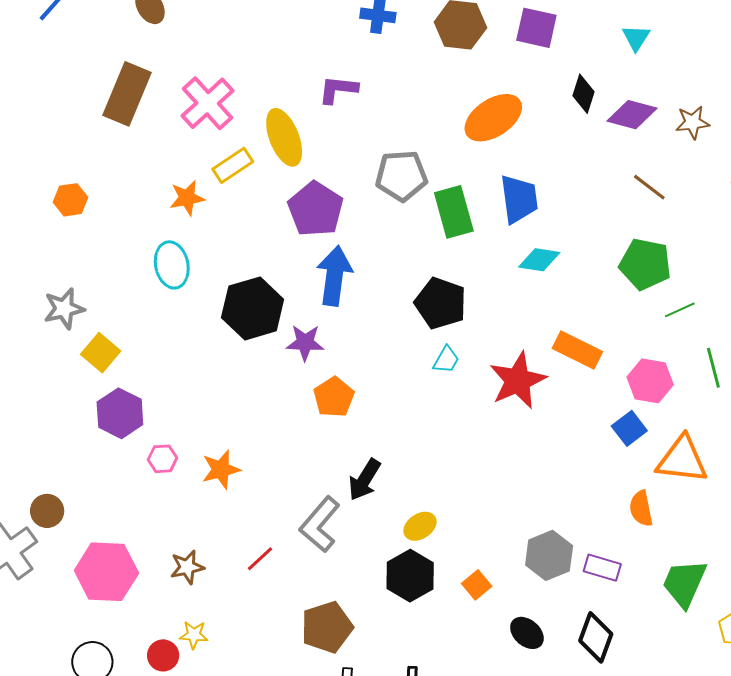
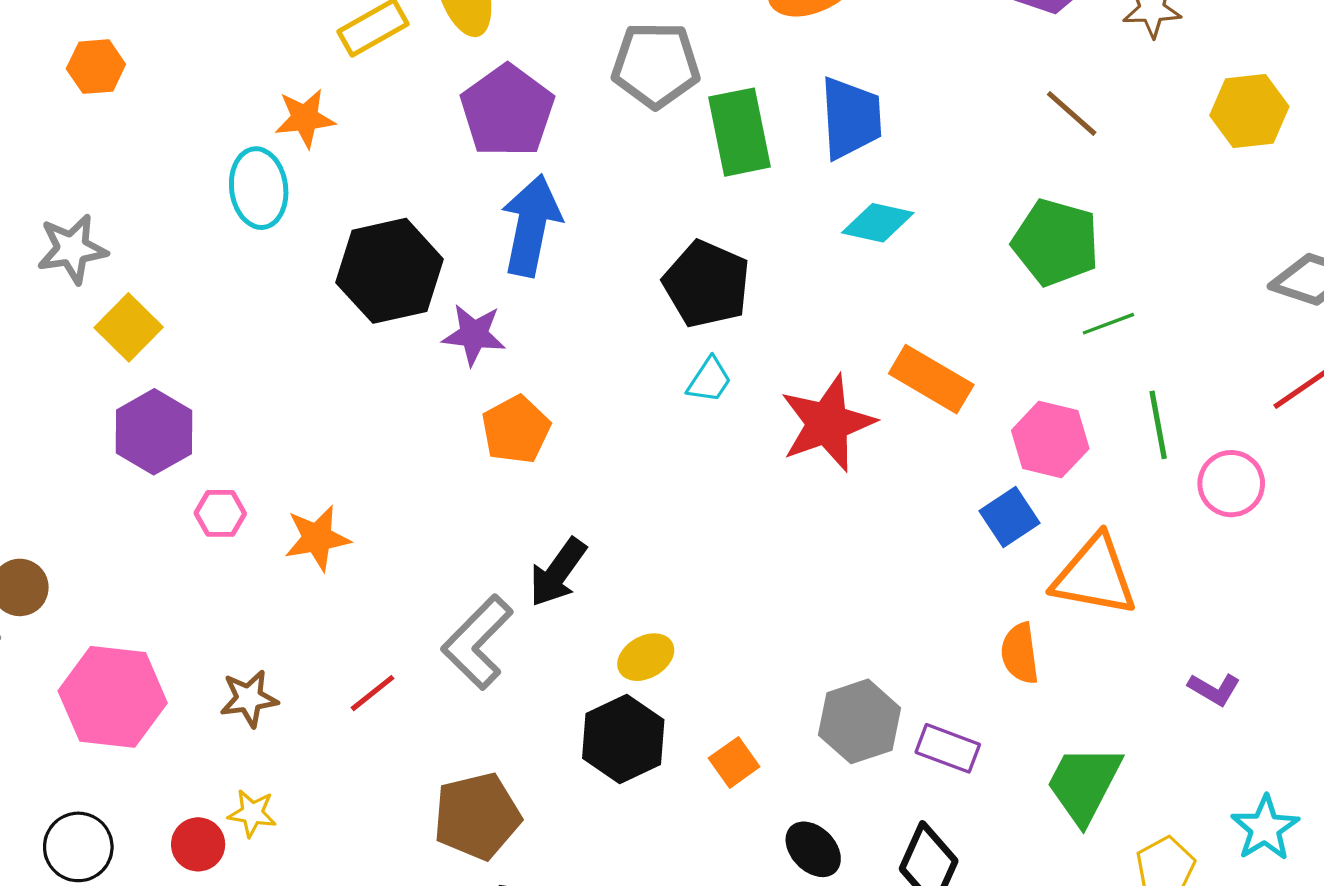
orange star: (187, 198) -> (305, 118), moved

